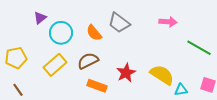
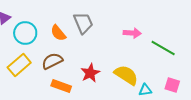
pink arrow: (168, 22) -> (132, 33), moved
gray trapezoid: (119, 23) -> (83, 23), turned -150

